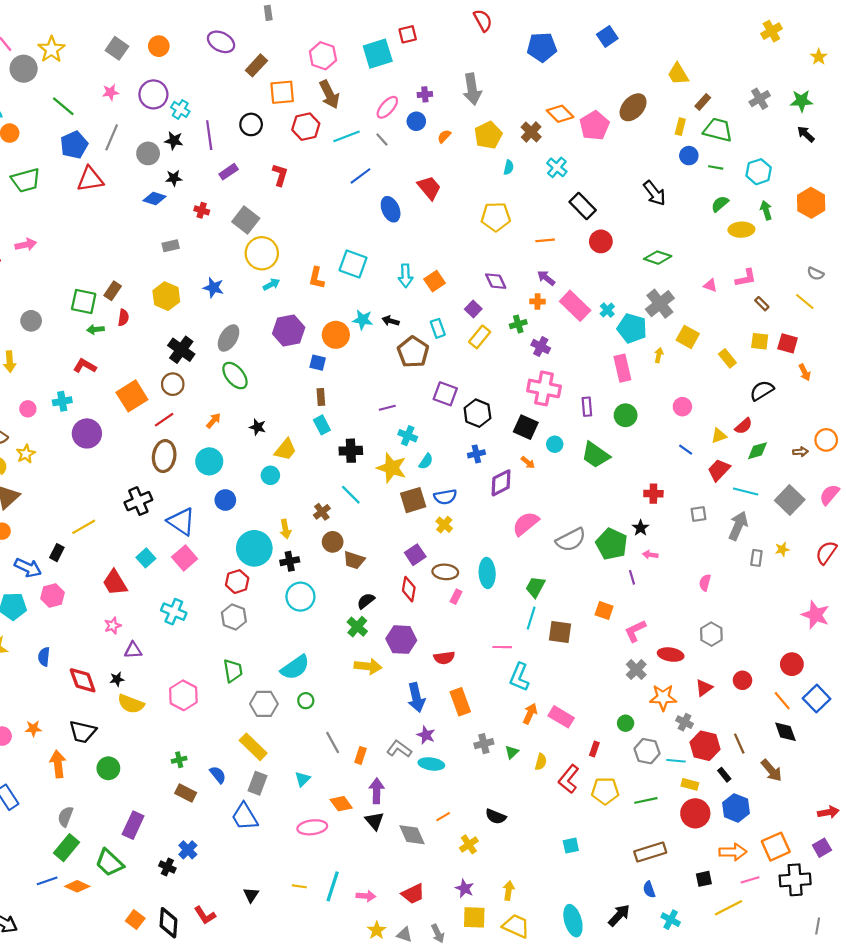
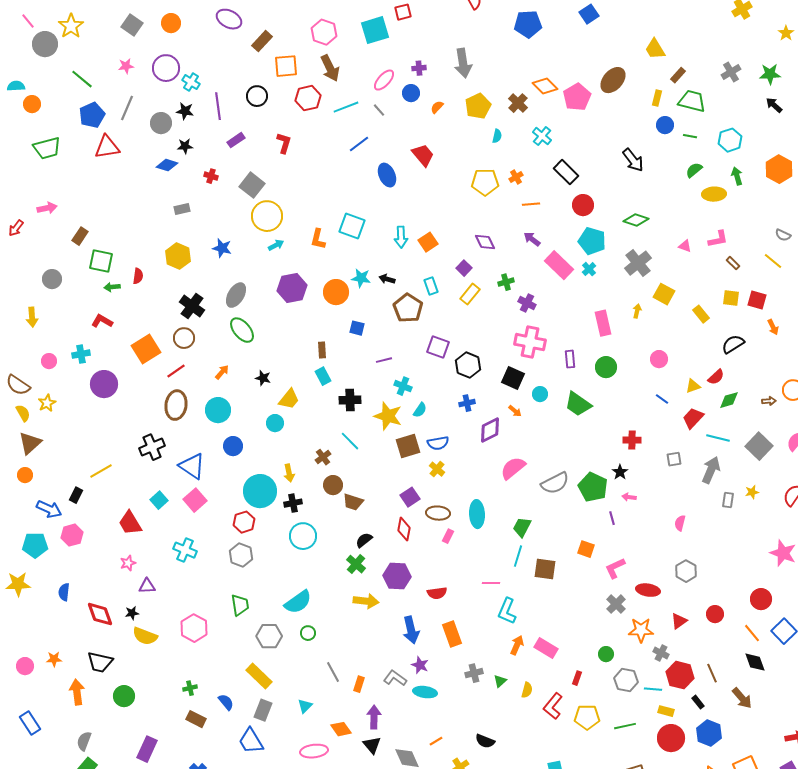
brown rectangle: (113, 291) -> (80, 236), moved
orange cross: (538, 302) -> (516, 177), moved, turned -32
cyan pentagon: (632, 328) -> (592, 241), moved
blue square: (318, 363) -> (357, 328), moved

